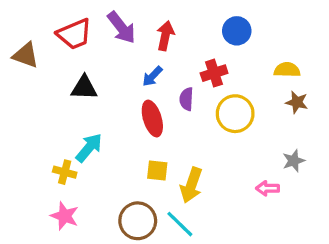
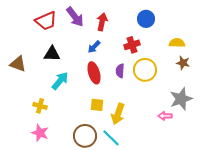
brown triangle: (26, 55) -> (18, 64), moved
purple semicircle: (186, 99) -> (120, 71), moved
cyan arrow: (89, 148) -> (60, 81), moved
gray star: (294, 161) -> (181, 99), size x1.6

